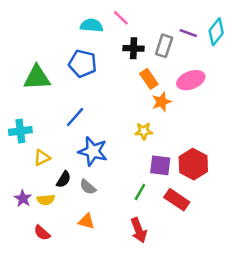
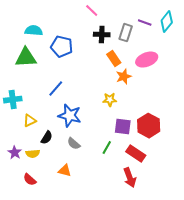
cyan semicircle: (92, 25) -> (34, 31), moved
gray semicircle: (88, 187) -> (74, 144), moved
red arrow: (139, 230) -> (130, 178), moved

